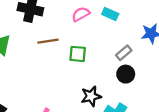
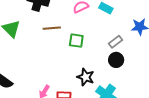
black star: (91, 96) -> (86, 77), turned 30

